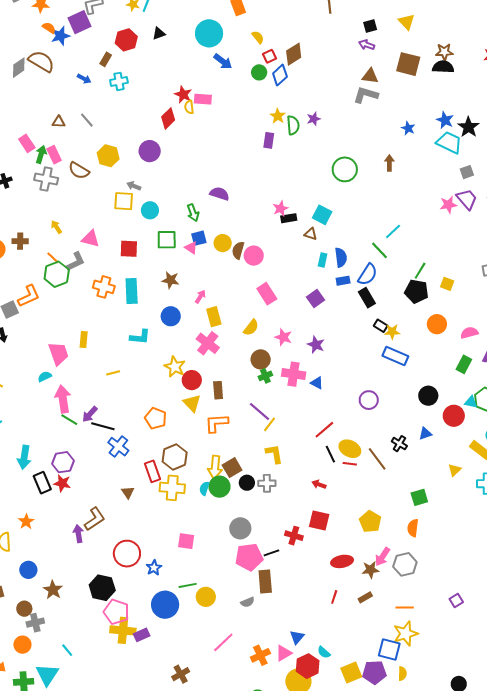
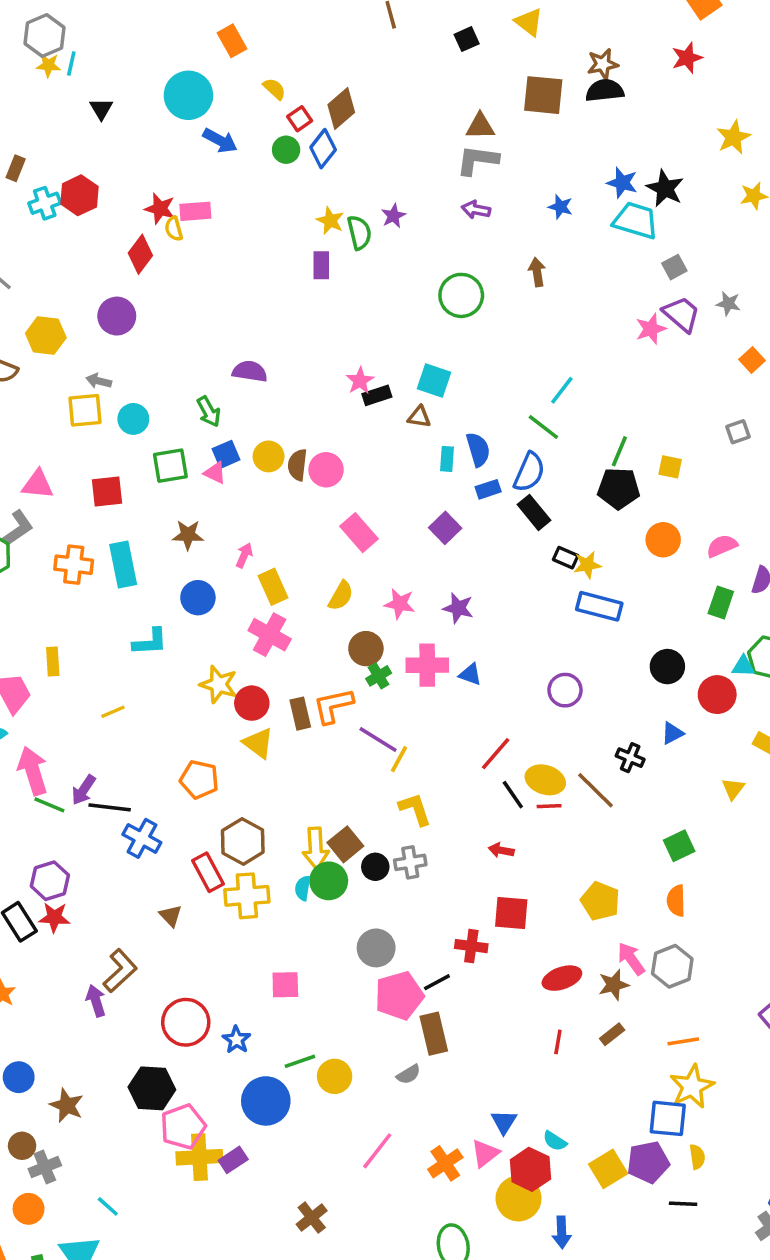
black triangle: (159, 33) -> (101, 109), turned -32
red hexagon: (126, 40) -> (79, 195), moved
purple arrow: (367, 45) -> (476, 210), moved
orange L-shape: (216, 423) -> (333, 706), moved
pink arrow: (383, 557) -> (631, 959), turned 120
pink pentagon: (116, 612) -> (183, 1127), turned -30

